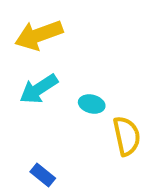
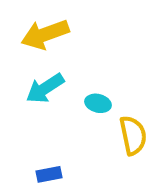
blue rectangle: (43, 175) -> (49, 174), turned -50

